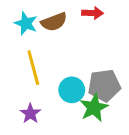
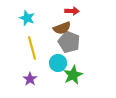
brown semicircle: (54, 22) -> (62, 28), moved
gray pentagon: (104, 85) -> (69, 42), moved, turned 30

